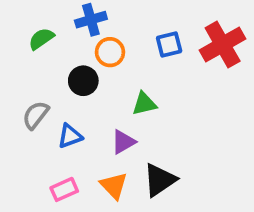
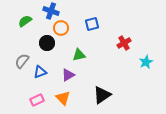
blue cross: (91, 20) -> (51, 11), turned 35
red cross: (223, 44) -> (124, 43), moved, size x0.6
black triangle: (160, 180) -> (102, 95), moved

